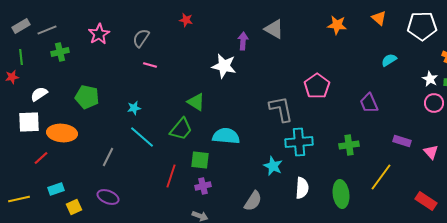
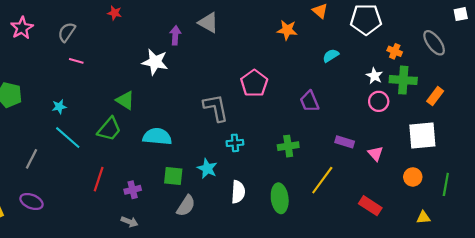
orange star: (337, 25) -> (287, 30), moved
cyan cross: (299, 142) -> (235, 143), size x0.6
green square: (200, 160) -> (173, 176), moved

